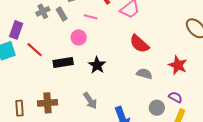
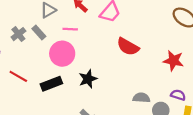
pink circle: (79, 37) -> (62, 54), size x1.5
black star: (97, 65) -> (88, 79), turned 30
gray semicircle: (144, 74) -> (141, 98), moved

